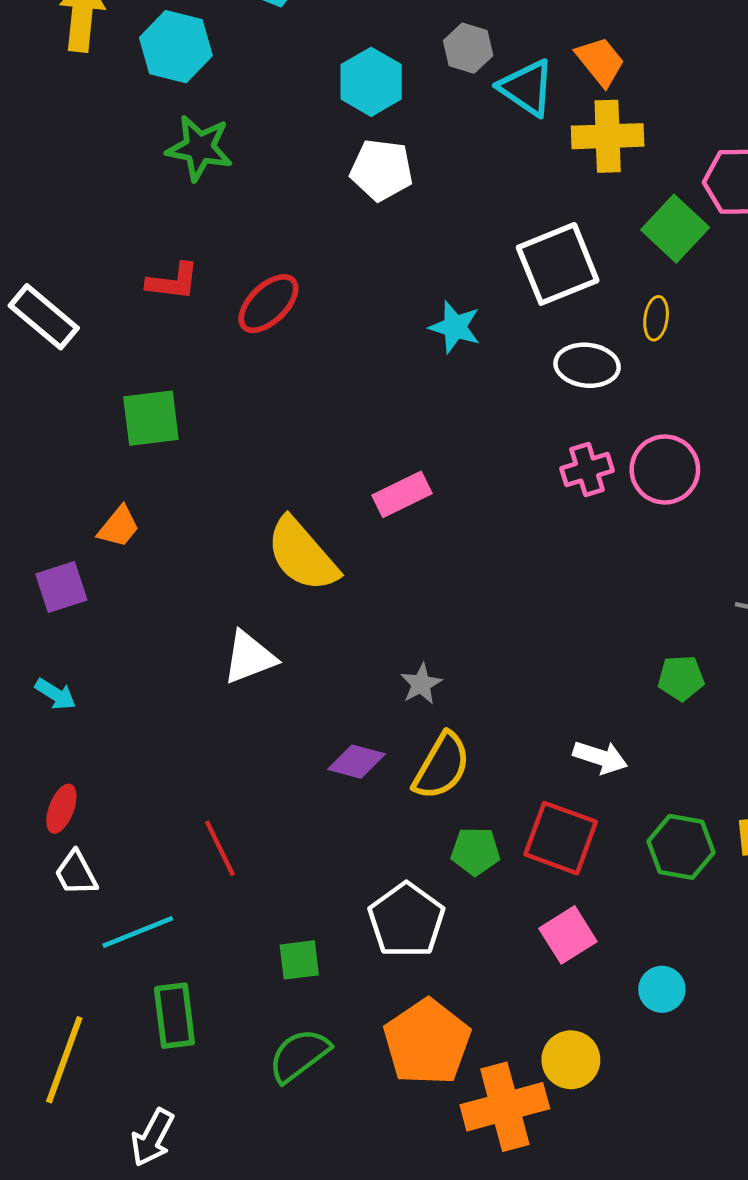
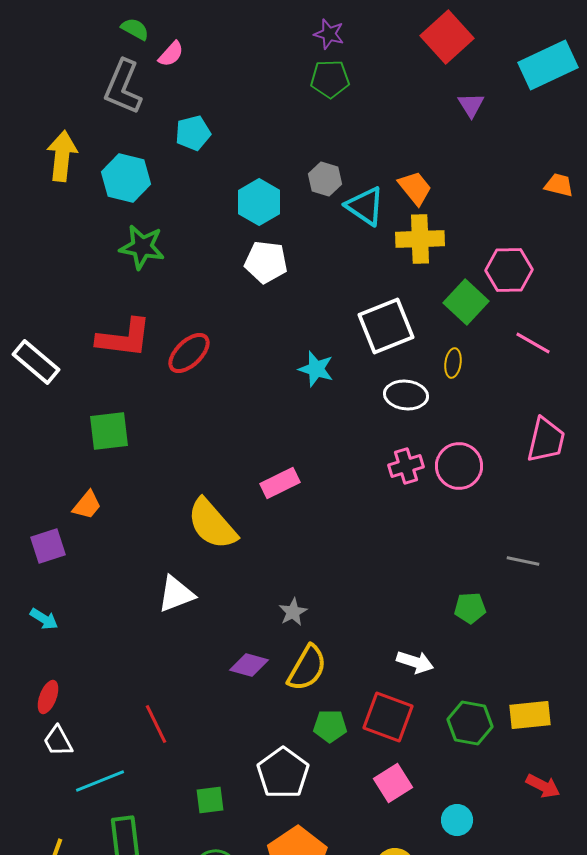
red L-shape: (173, 282) -> (124, 338), size x1.5

